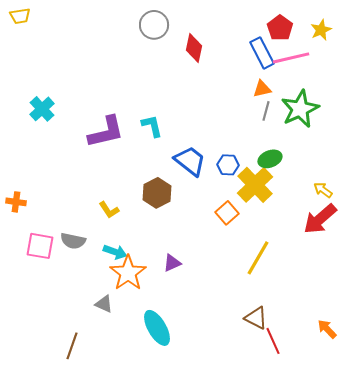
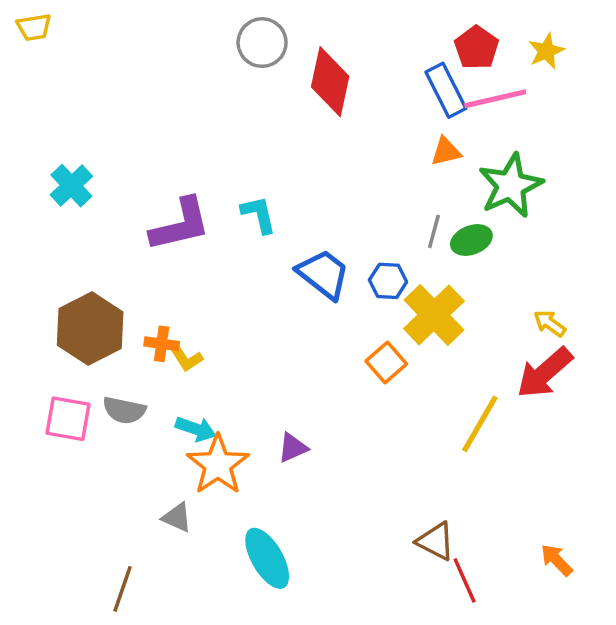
red diamond: (194, 48) -> (330, 82), size x1.4
gray line: (266, 111) -> (434, 231), moved
green ellipse: (270, 159) -> (471, 240), moved
brown hexagon: (157, 193) -> (90, 329), moved, size x1.4
orange cross: (16, 202) -> (162, 344), moved
yellow line: (258, 258) -> (480, 424), moved

